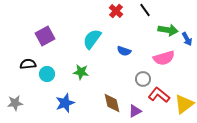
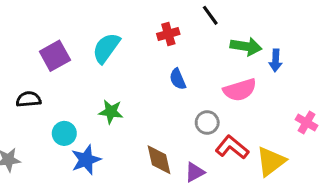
red cross: (116, 11) -> (168, 34), moved, turned 32
cyan semicircle: (92, 39) -> (106, 48), moved
blue arrow: (187, 39) -> (276, 60), turned 32
blue semicircle: (124, 51) -> (178, 79), turned 48
cyan circle: (47, 74) -> (64, 133), moved

